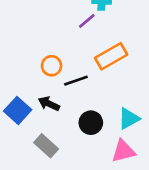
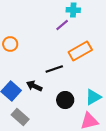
orange circle: (52, 66) -> (10, 44), moved
gray rectangle: (46, 146) -> (20, 117), moved

